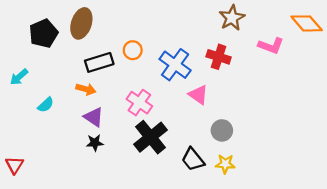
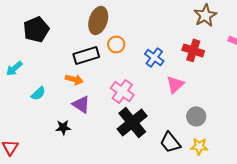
brown ellipse: (81, 23) -> (98, 20), moved
blue cross: (175, 65) -> (154, 57), size x0.7
pink triangle: (198, 95) -> (175, 84), turned 42
black star: (95, 143) -> (63, 127), moved

